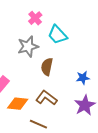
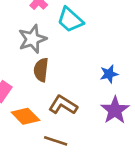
brown semicircle: (47, 67) -> (41, 70), moved
orange diamond: (18, 104) -> (25, 116), turned 45

